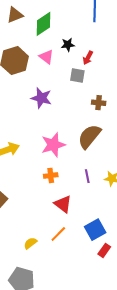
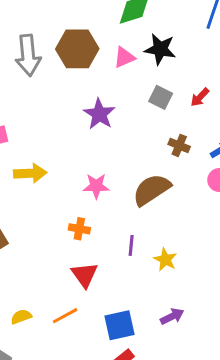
black star: (68, 45) -> (160, 49), size x1.5
pink triangle: (46, 57) -> (124, 57), turned 42
red arrow: (88, 58) -> (200, 97), moved
pink star: (53, 145) -> (96, 186), size x0.7

